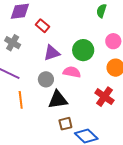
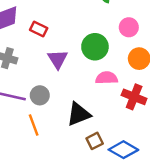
purple triangle: (52, 53) -> (58, 59), turned -30
pink semicircle: (72, 72) -> (107, 78), moved
gray circle: (46, 79) -> (40, 95), moved

